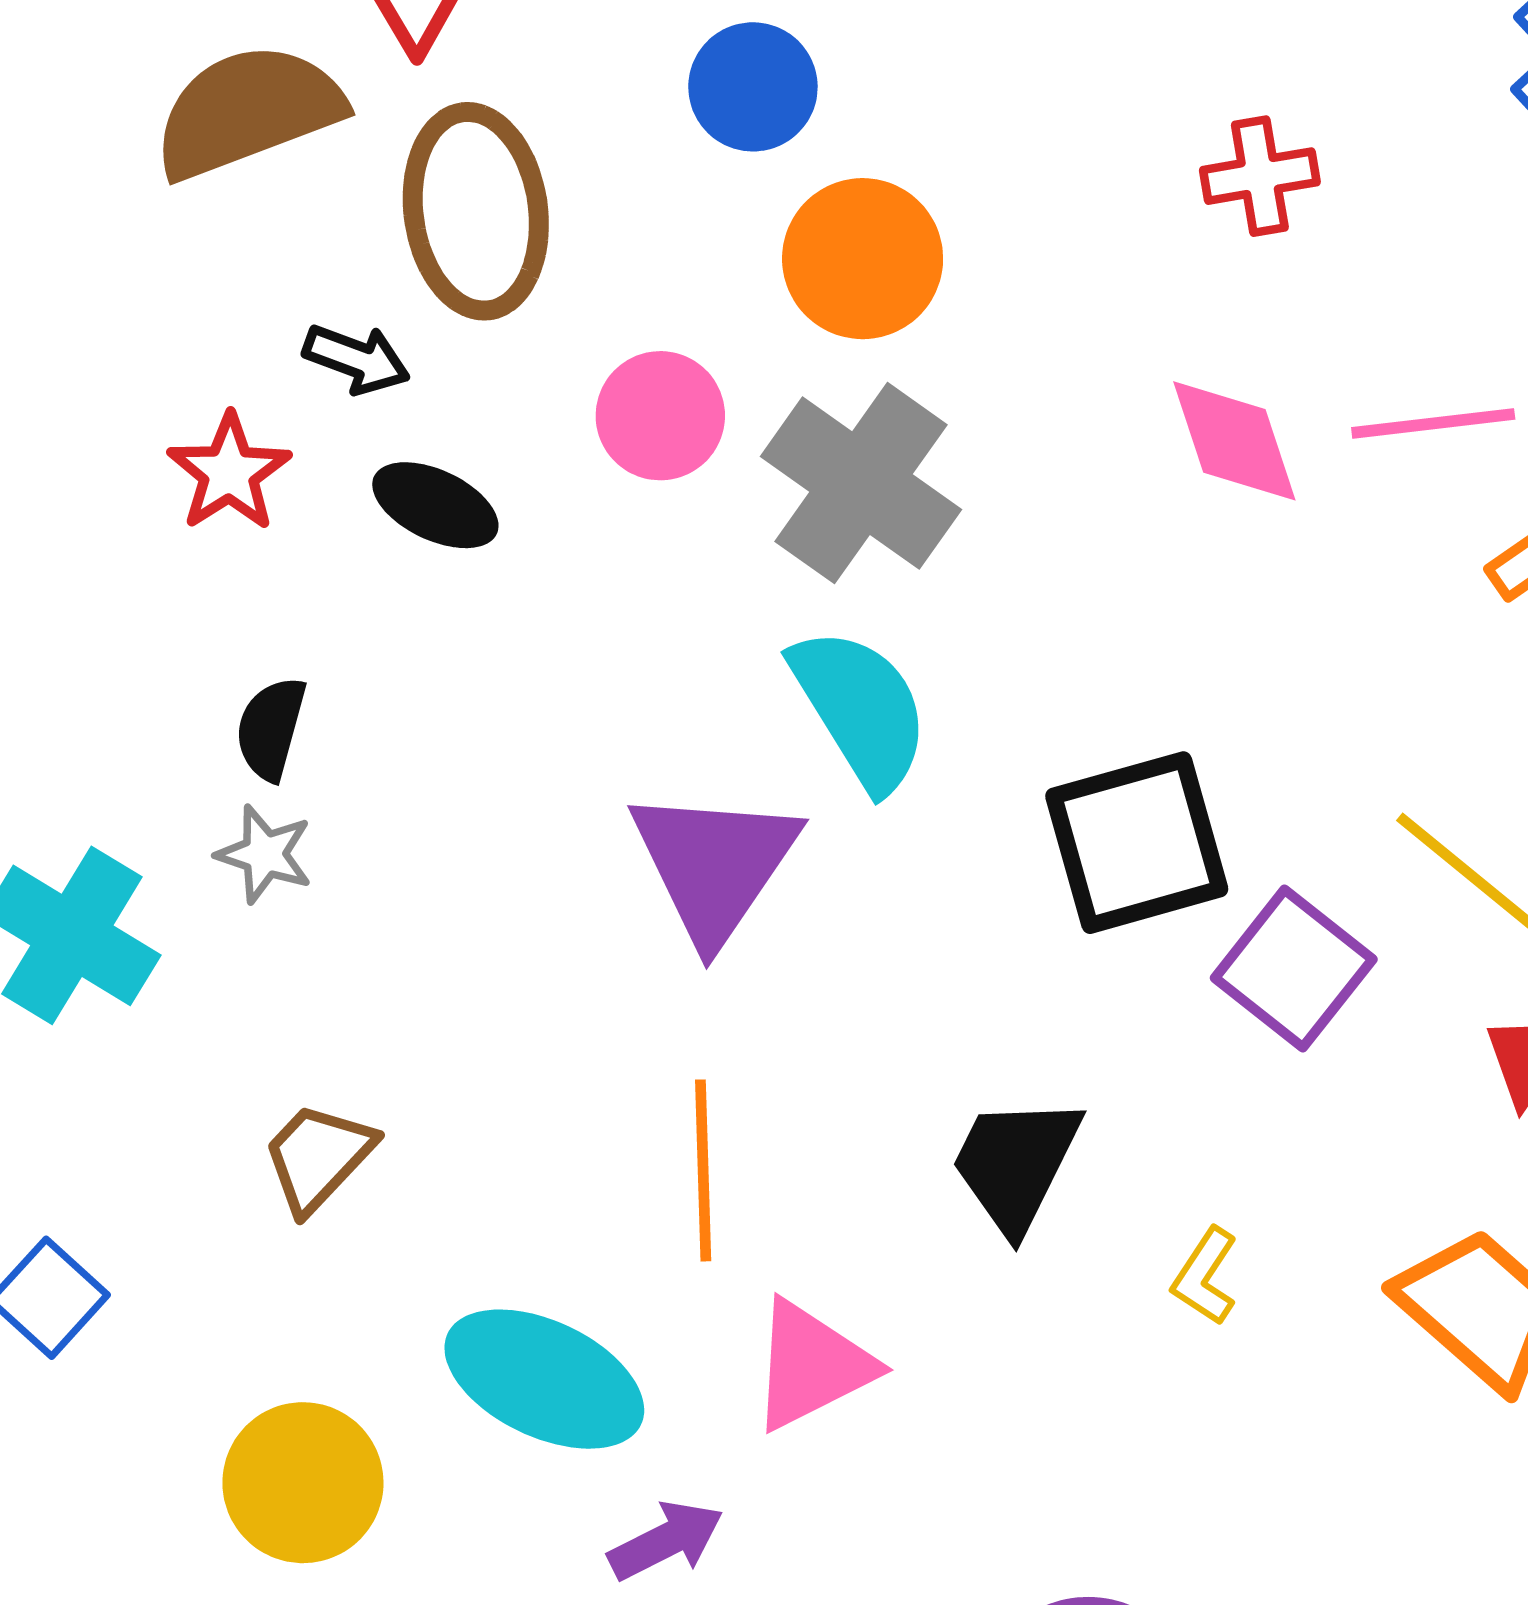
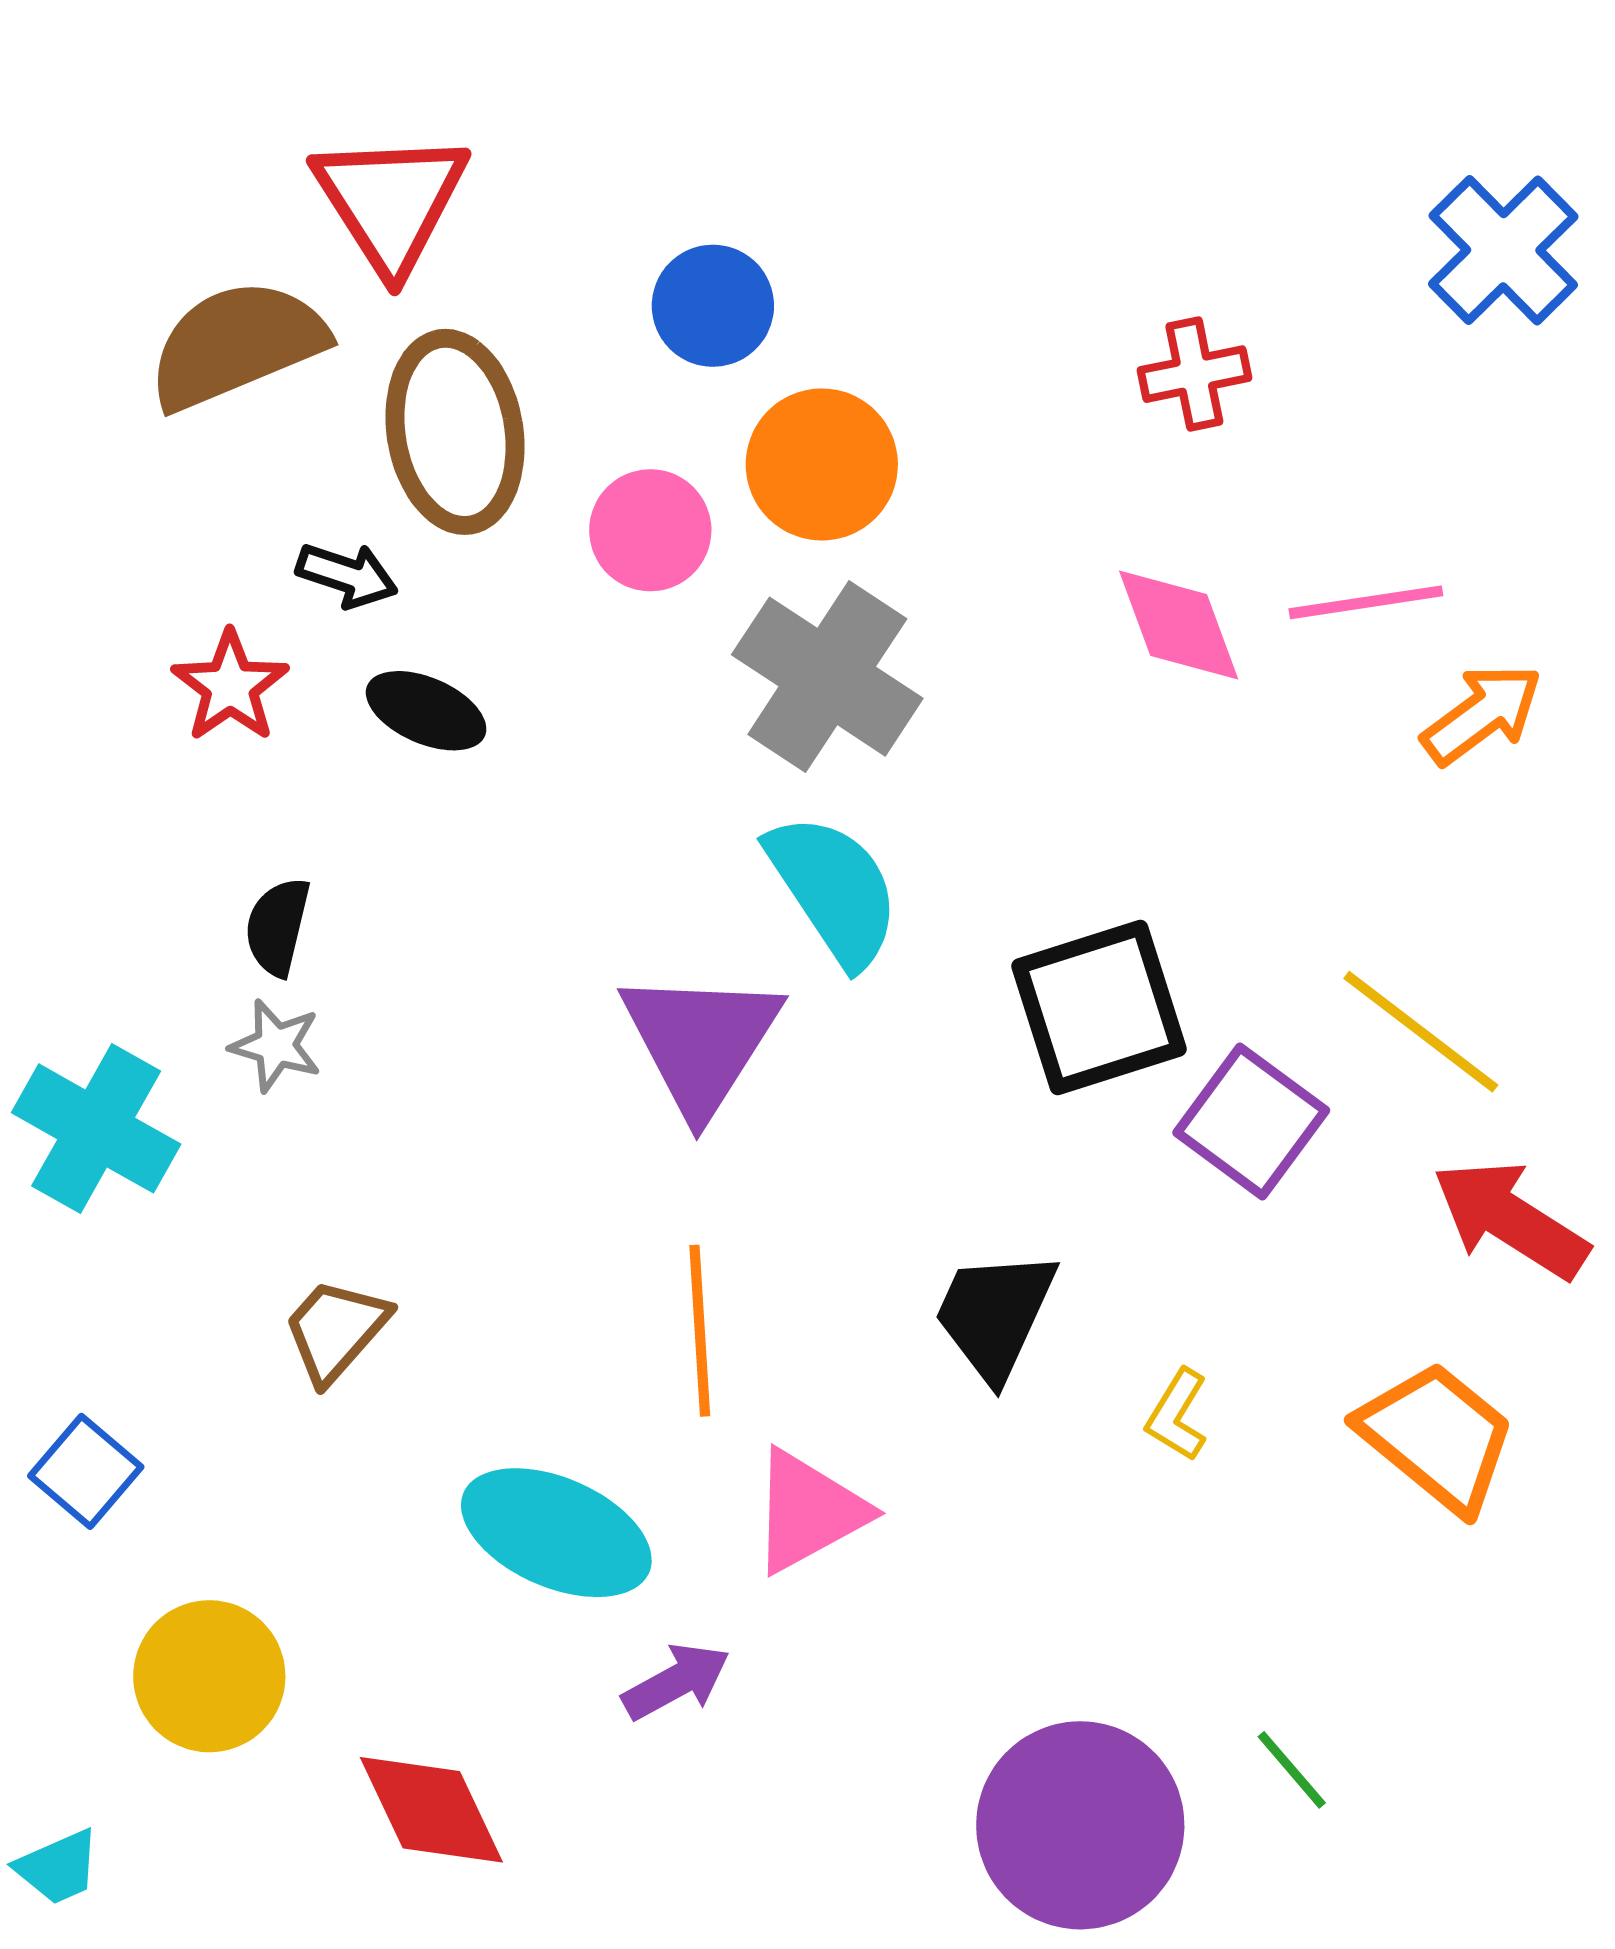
pink circle: (660, 416) -> (650, 530), moved
yellow circle: (303, 1483) -> (209, 1676), moved

